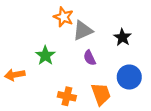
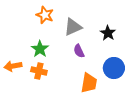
orange star: (63, 17) -> (45, 15), moved
orange trapezoid: (101, 94) -> (89, 83), turned 30
orange cross: (67, 96) -> (39, 71), moved

